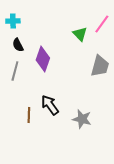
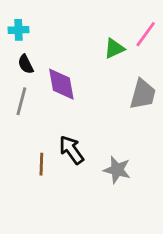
green triangle: (80, 34) -> (114, 48), turned 49
purple diamond: (43, 59) -> (61, 84), turned -30

